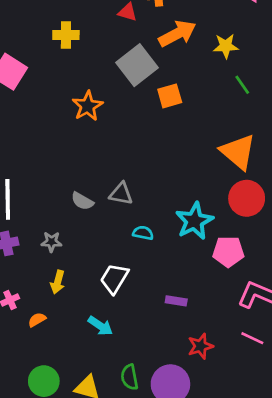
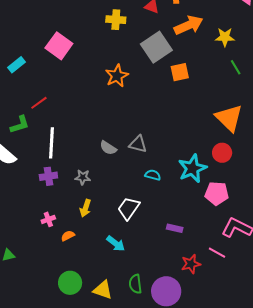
yellow cross: (66, 35) -> (116, 20), moved
red circle: (247, 198) -> (222, 153), moved, size x0.7
pink line: (252, 338) -> (217, 253), moved

